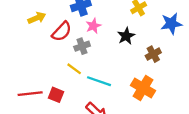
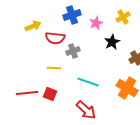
pink star: (93, 26) -> (96, 23), moved
red semicircle: (62, 31) -> (55, 38), turned 54
yellow line: (74, 69) -> (54, 68), moved, turned -32

